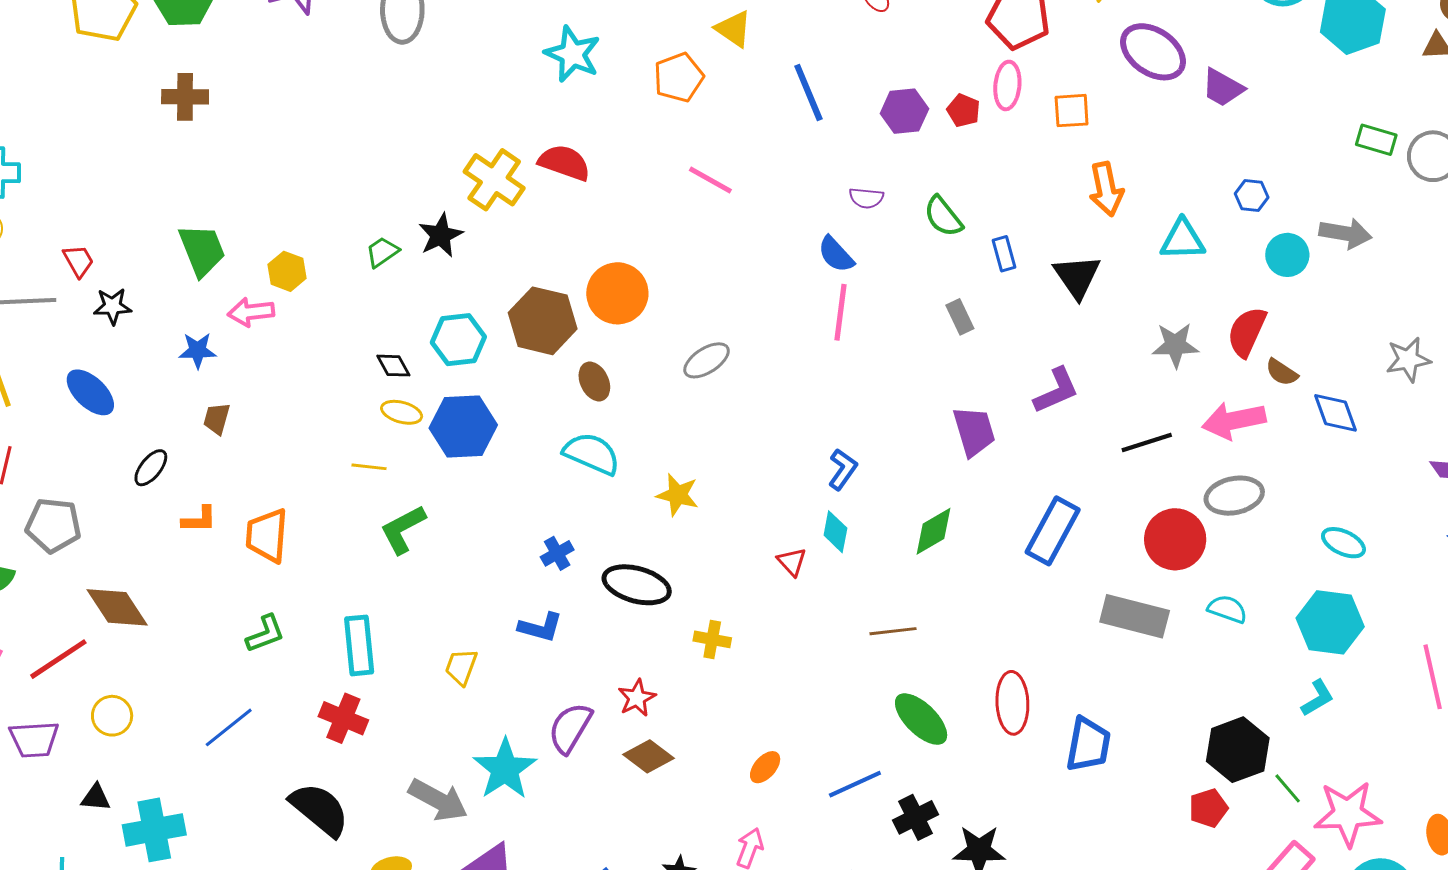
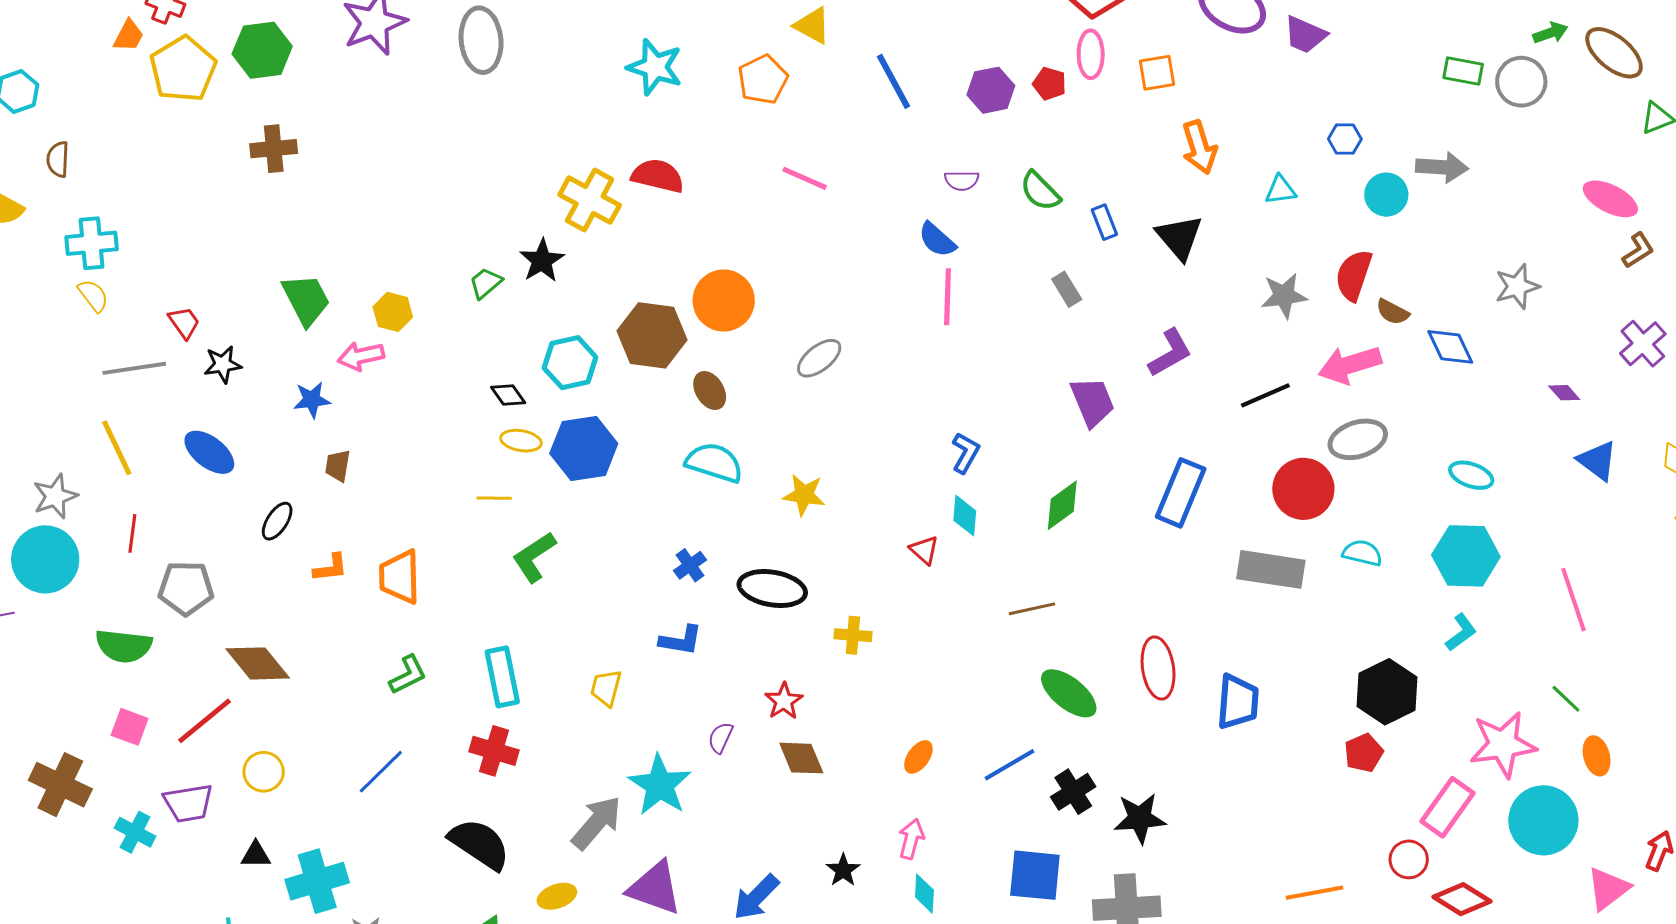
cyan triangle: (1183, 240) -> (1281, 190), size x0.7
purple semicircle: (570, 728) -> (721, 738), size x0.6
brown diamond: (648, 756) -> (801, 758), turned 36
green line: (1288, 788) -> (1566, 699), moved
gray arrow: (438, 800) -> (597, 823), turned -72

